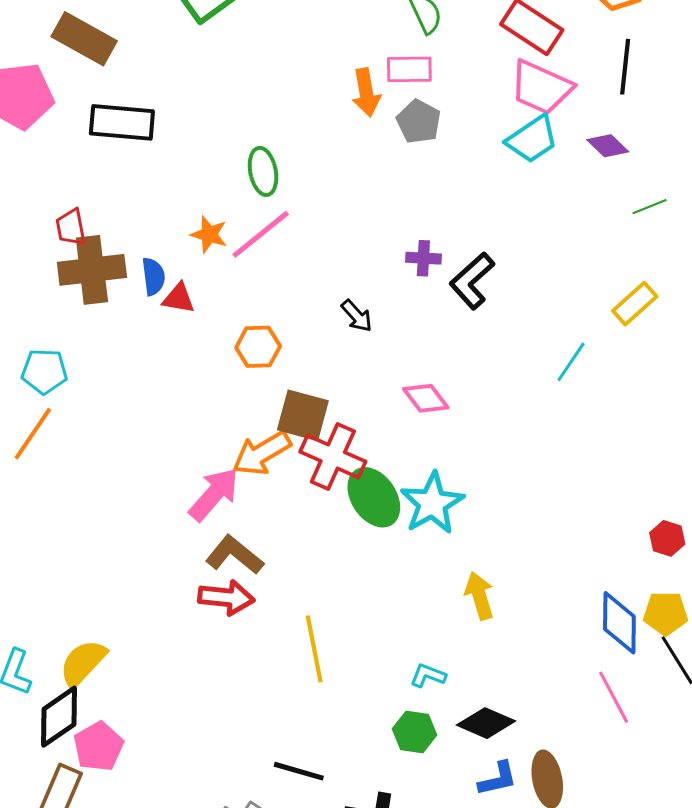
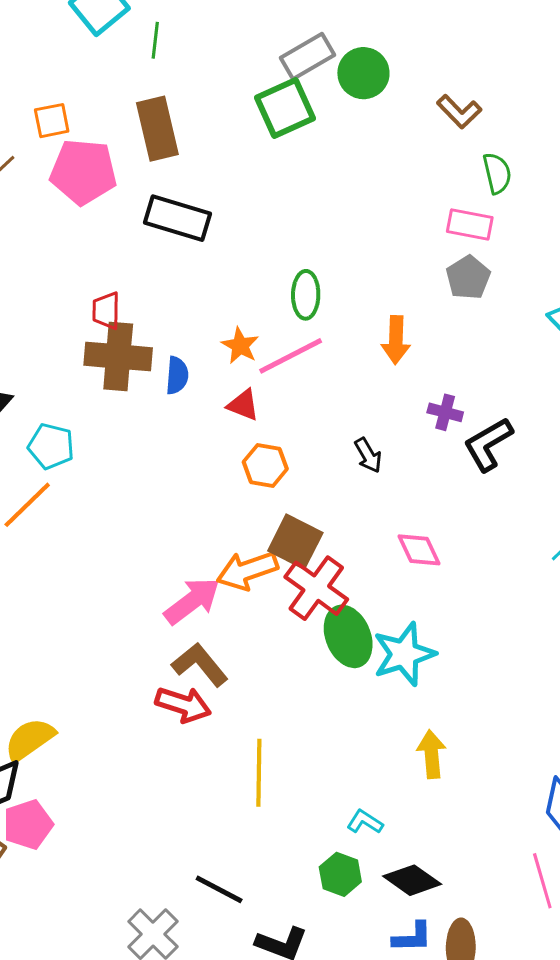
brown rectangle: (84, 39) -> (157, 129), turned 36
orange arrow: (366, 93) -> (396, 340), moved
red triangle: (179, 298) -> (243, 405), moved

